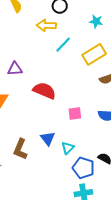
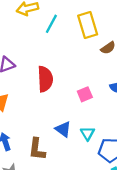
yellow rectangle: (94, 54) -> (88, 25), turned -60
red semicircle: (44, 91) -> (45, 79), turned 80

